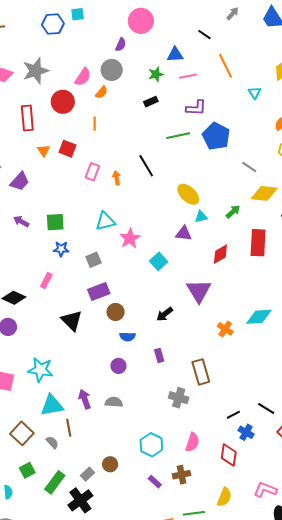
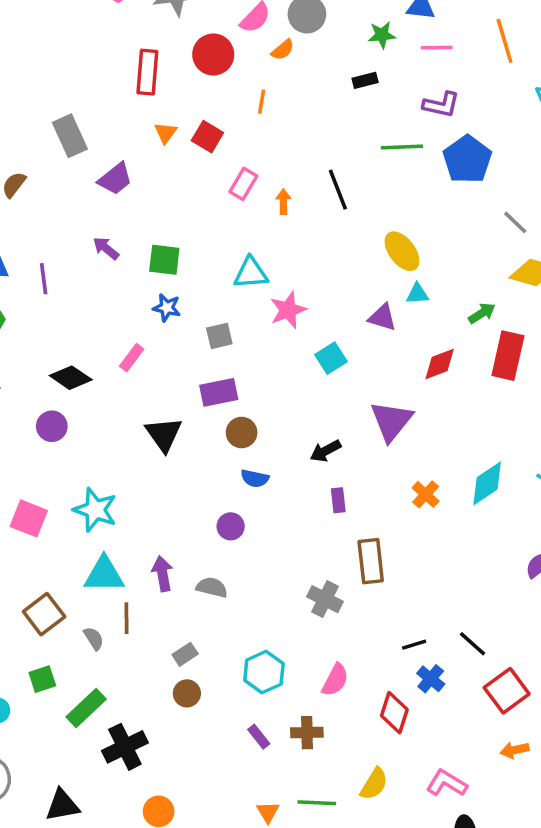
green arrow: (233, 212) -> (482, 313), moved
cyan diamond: (259, 317) -> (487, 483), turned -40
purple rectangle: (159, 355) -> (338, 500), moved
gray rectangle: (87, 474) -> (185, 654), moved

